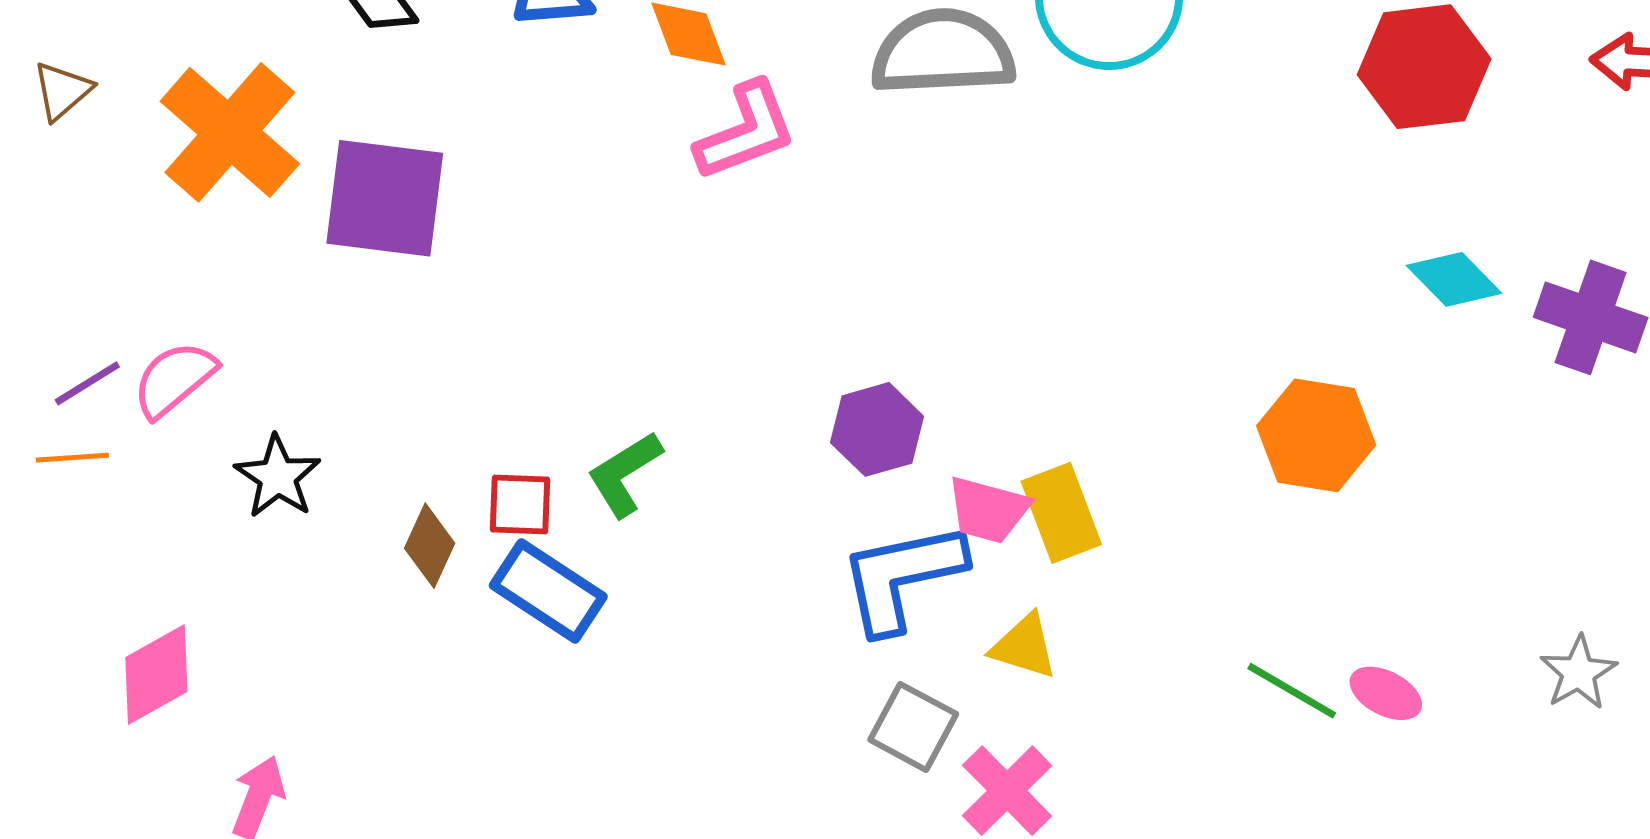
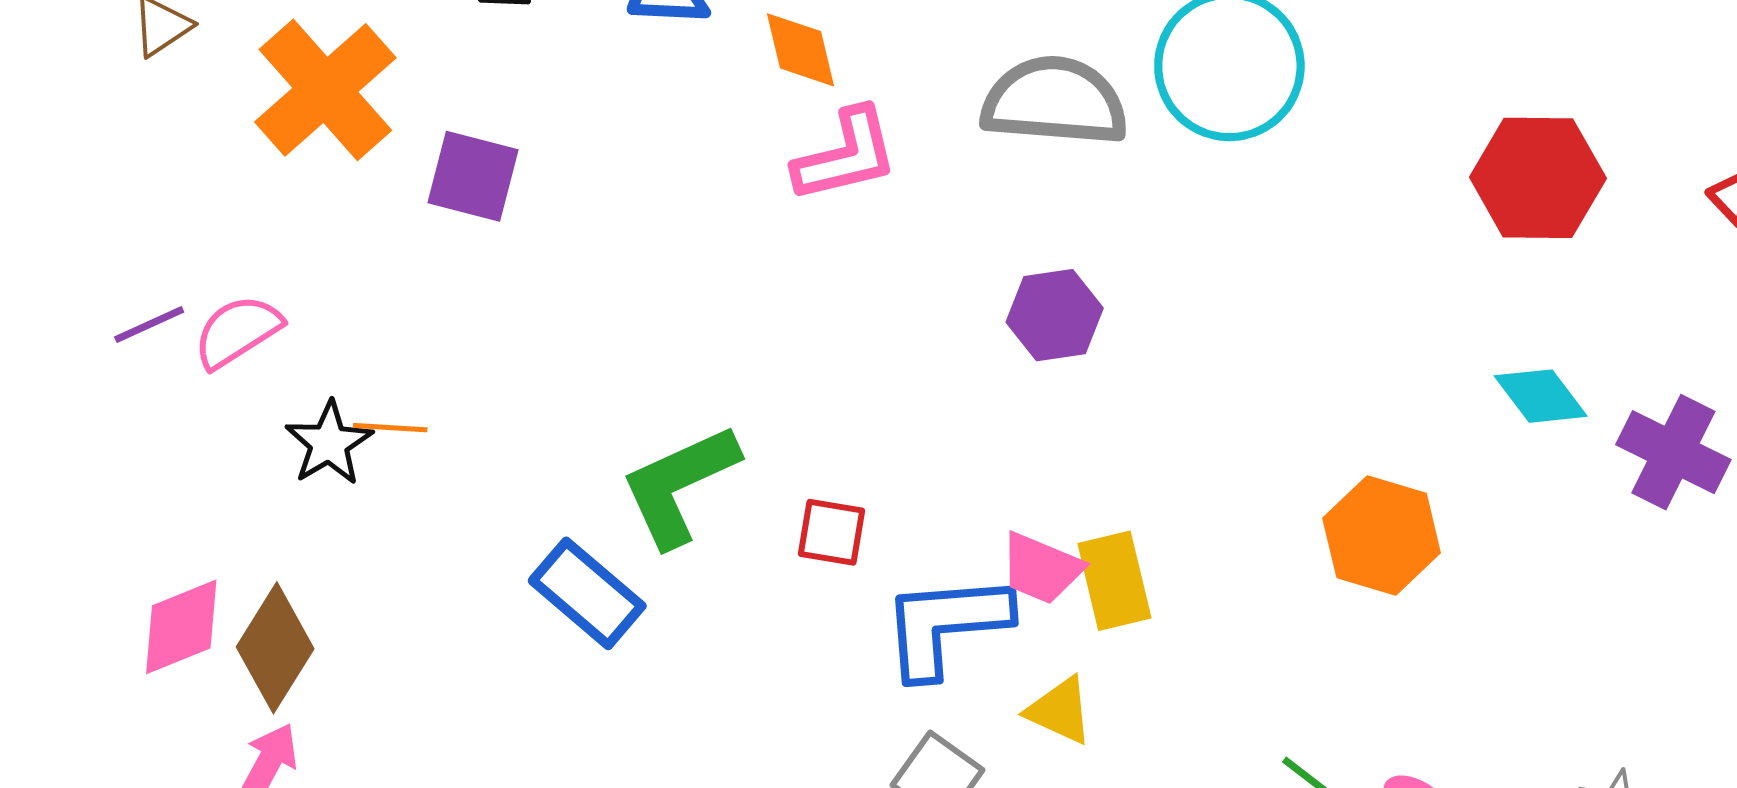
purple square: (385, 198) -> (473, 176), size x0.7
purple hexagon: (877, 429) -> (1055, 315), moved
orange line: (72, 458) -> (390, 428), moved
green L-shape: (625, 474) -> (679, 485), size x1.5
red square: (520, 504) -> (831, 532), moved
brown diamond: (430, 546) -> (275, 648), moved, size x1.5

